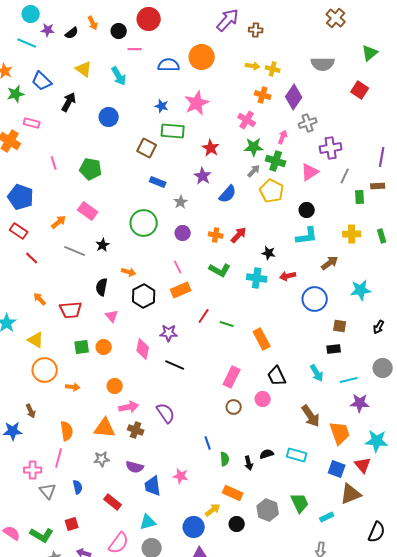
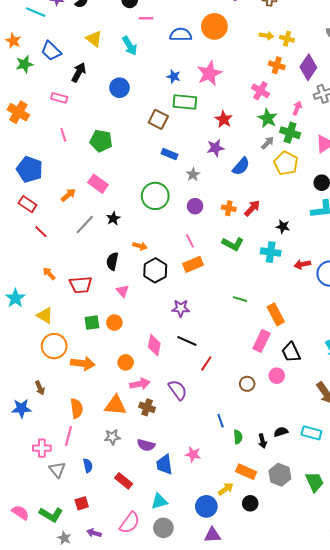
pink rectangle: (32, 123) -> (59, 98), moved
green star: (254, 147) -> (268, 118), turned 30
purple star: (203, 176) -> (215, 148), turned 30
gray line: (75, 251) -> (85, 225), turned -70
red arrow: (288, 276) -> (302, 264), moved
red line: (204, 316) -> (206, 363), moved
pink diamond: (143, 349) -> (154, 345), moved
pink rectangle: (232, 377) -> (261, 341), moved
orange arrow: (73, 387) -> (83, 363), size x1.6
gray hexagon: (268, 510) -> (280, 475), moved

